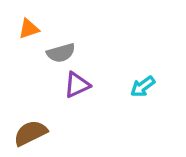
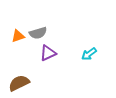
orange triangle: (29, 29) -> (18, 36), moved

